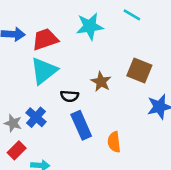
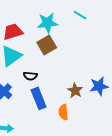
brown square: (139, 70) -> (47, 45), moved, turned 36
brown star: (101, 82) -> (75, 90), moved

